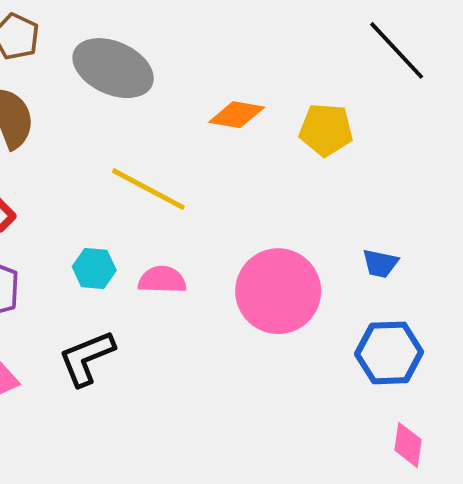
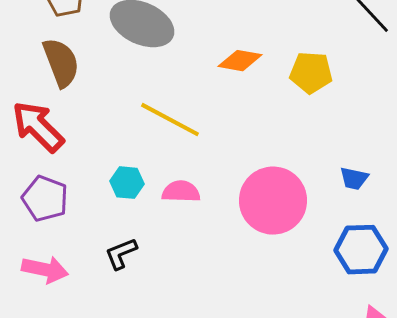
black L-shape: (87, 358) -> (121, 254), size x0.7

